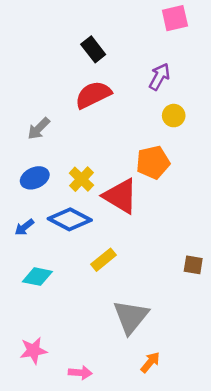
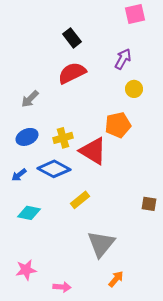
yellow cross: (81, 179) -> (63, 138), turned 30

